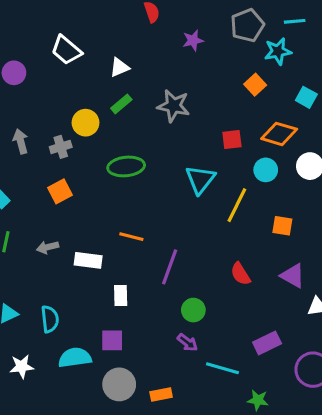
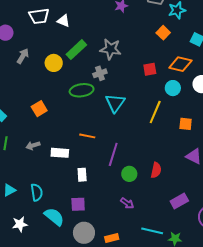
white trapezoid: (66, 50) -> (39, 16), turned -45
white triangle: (119, 67) -> (63, 21), moved, turned 48
green rectangle: (121, 104) -> (76, 50), size x1.5
gray arrow: (21, 141) -> (23, 56), moved, turned 49
gray cross: (61, 147) -> (100, 73), moved
cyan triangle: (200, 179) -> (115, 103), moved
red semicircle: (240, 274) -> (156, 170), moved, turned -133
green circle: (193, 310) -> (129, 174), moved
cyan semicircle: (75, 358) -> (54, 217), turned 50
cyan line: (222, 368) -> (152, 231), moved

